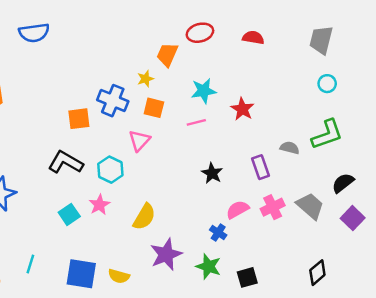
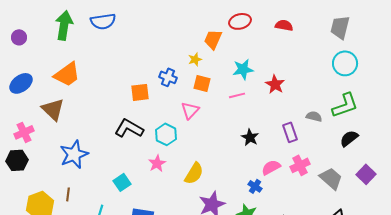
cyan circle: (327, 84) -> (345, 63), size x1.6
blue cross: (113, 101) -> (168, 77), size x0.7
black semicircle: (343, 183) -> (349, 138), moved
gray trapezoid: (310, 206) -> (331, 178), moved
cyan square: (69, 214) -> (122, 182), moved

